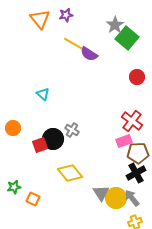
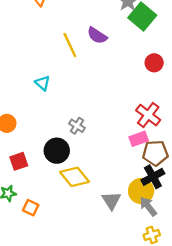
yellow line: (74, 44) -> (70, 45), moved, turned 35
black circle: (53, 139) -> (57, 151), moved
red square: (40, 145) -> (19, 161), moved
yellow circle: (116, 198) -> (141, 191), moved

